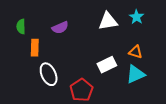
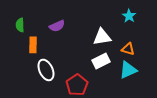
white triangle: (108, 21) -> (102, 37), moved

